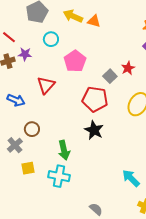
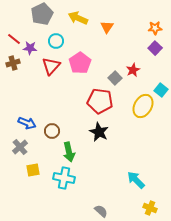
orange triangle: (94, 21) -> (107, 27), moved, turned 48
purple star: (25, 54) -> (30, 48), moved
red triangle: (46, 85) -> (51, 66), moved
blue arrow: (16, 100) -> (27, 123), moved
brown circle: (32, 129) -> (52, 131), moved

